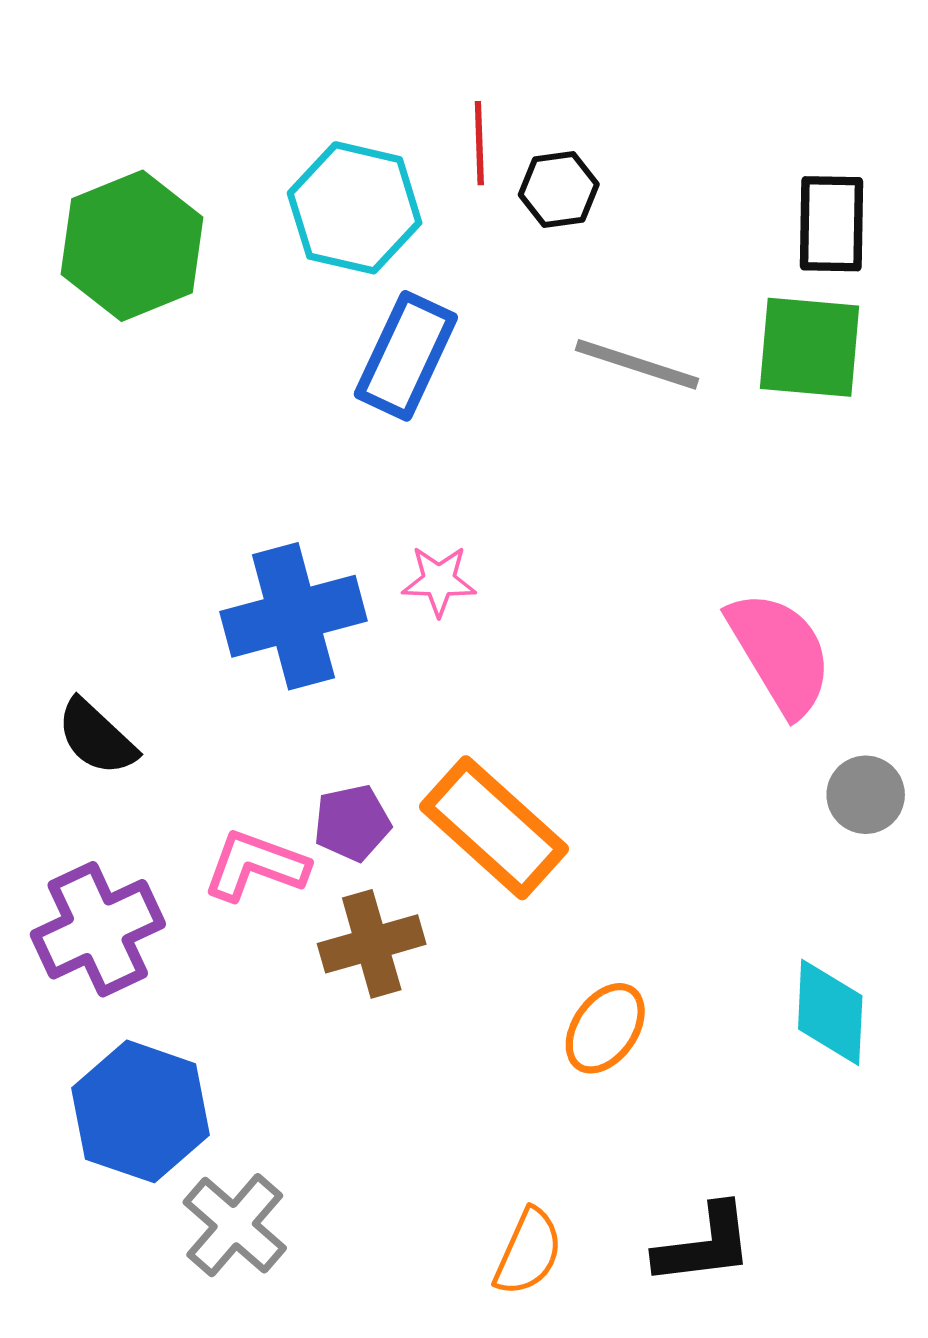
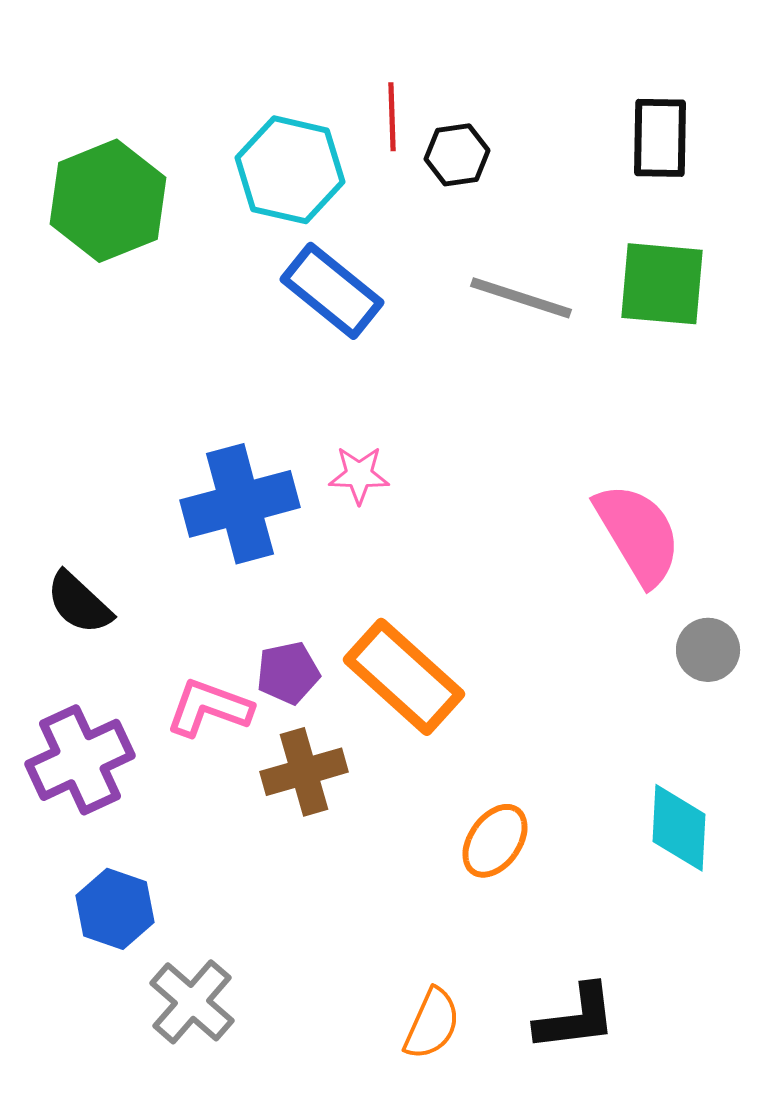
black rectangle: (831, 224) -> (660, 138), moved
blue rectangle: (406, 356) -> (332, 291), turned -76
blue hexagon: (141, 1111) -> (115, 909), size x0.7

